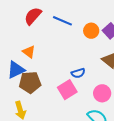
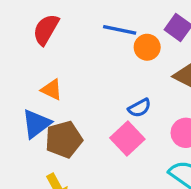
blue line: (62, 21) -> (120, 30), moved
orange circle: (91, 31) -> (147, 47), moved

